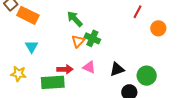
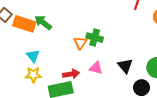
green arrow: (75, 19) -> (43, 23), moved
black triangle: (117, 69) -> (125, 66), turned -42
yellow star: (18, 74) -> (33, 75), moved

